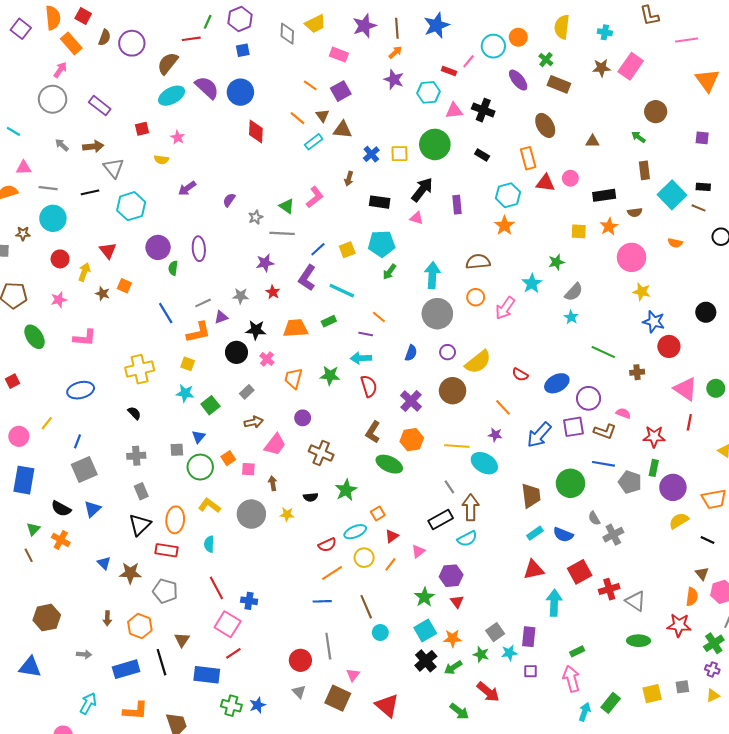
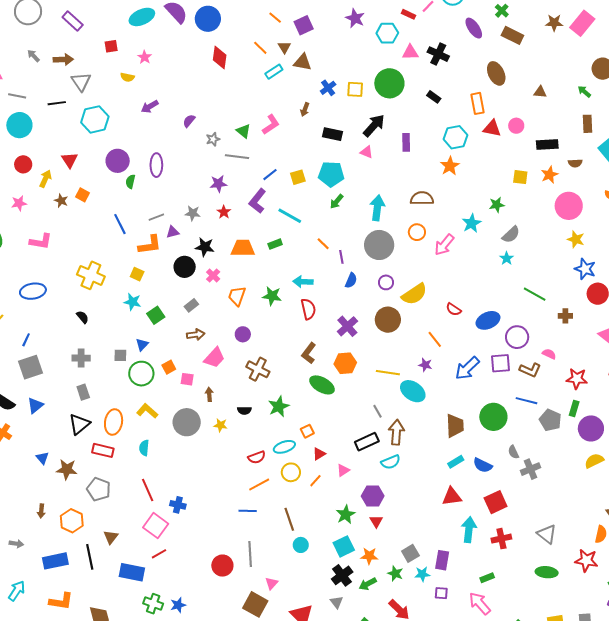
purple line: (366, 334) -> (341, 257), moved, turned 64
yellow cross: (140, 369) -> (91, 275), turned 32
red cross: (609, 589) -> (501, 539), moved
pink arrow: (571, 679) -> (480, 603), turned -30
gray triangle: (299, 692) -> (337, 602), moved

